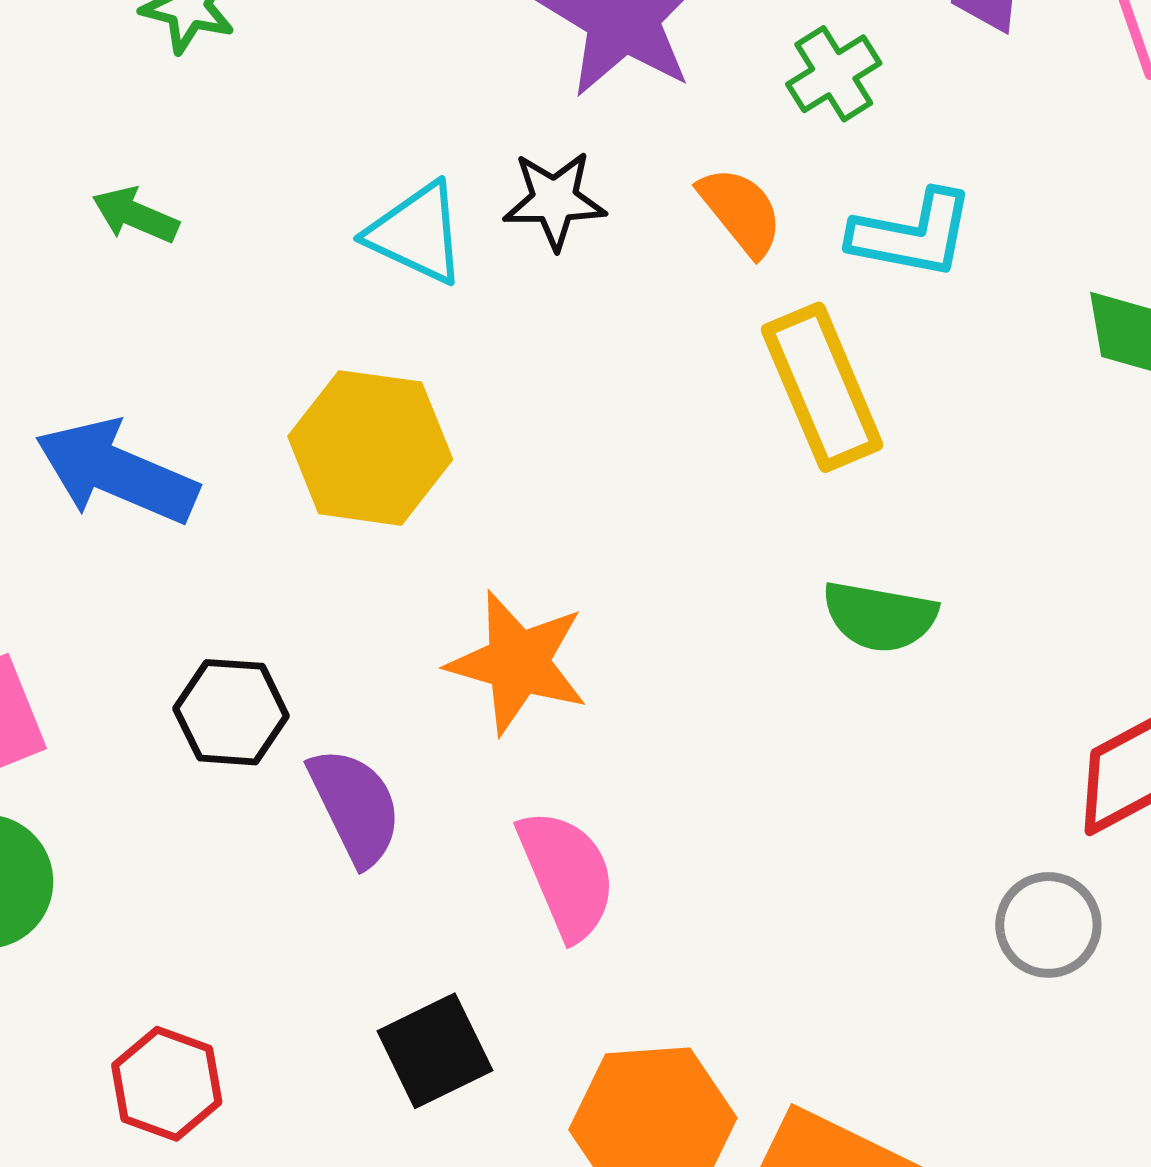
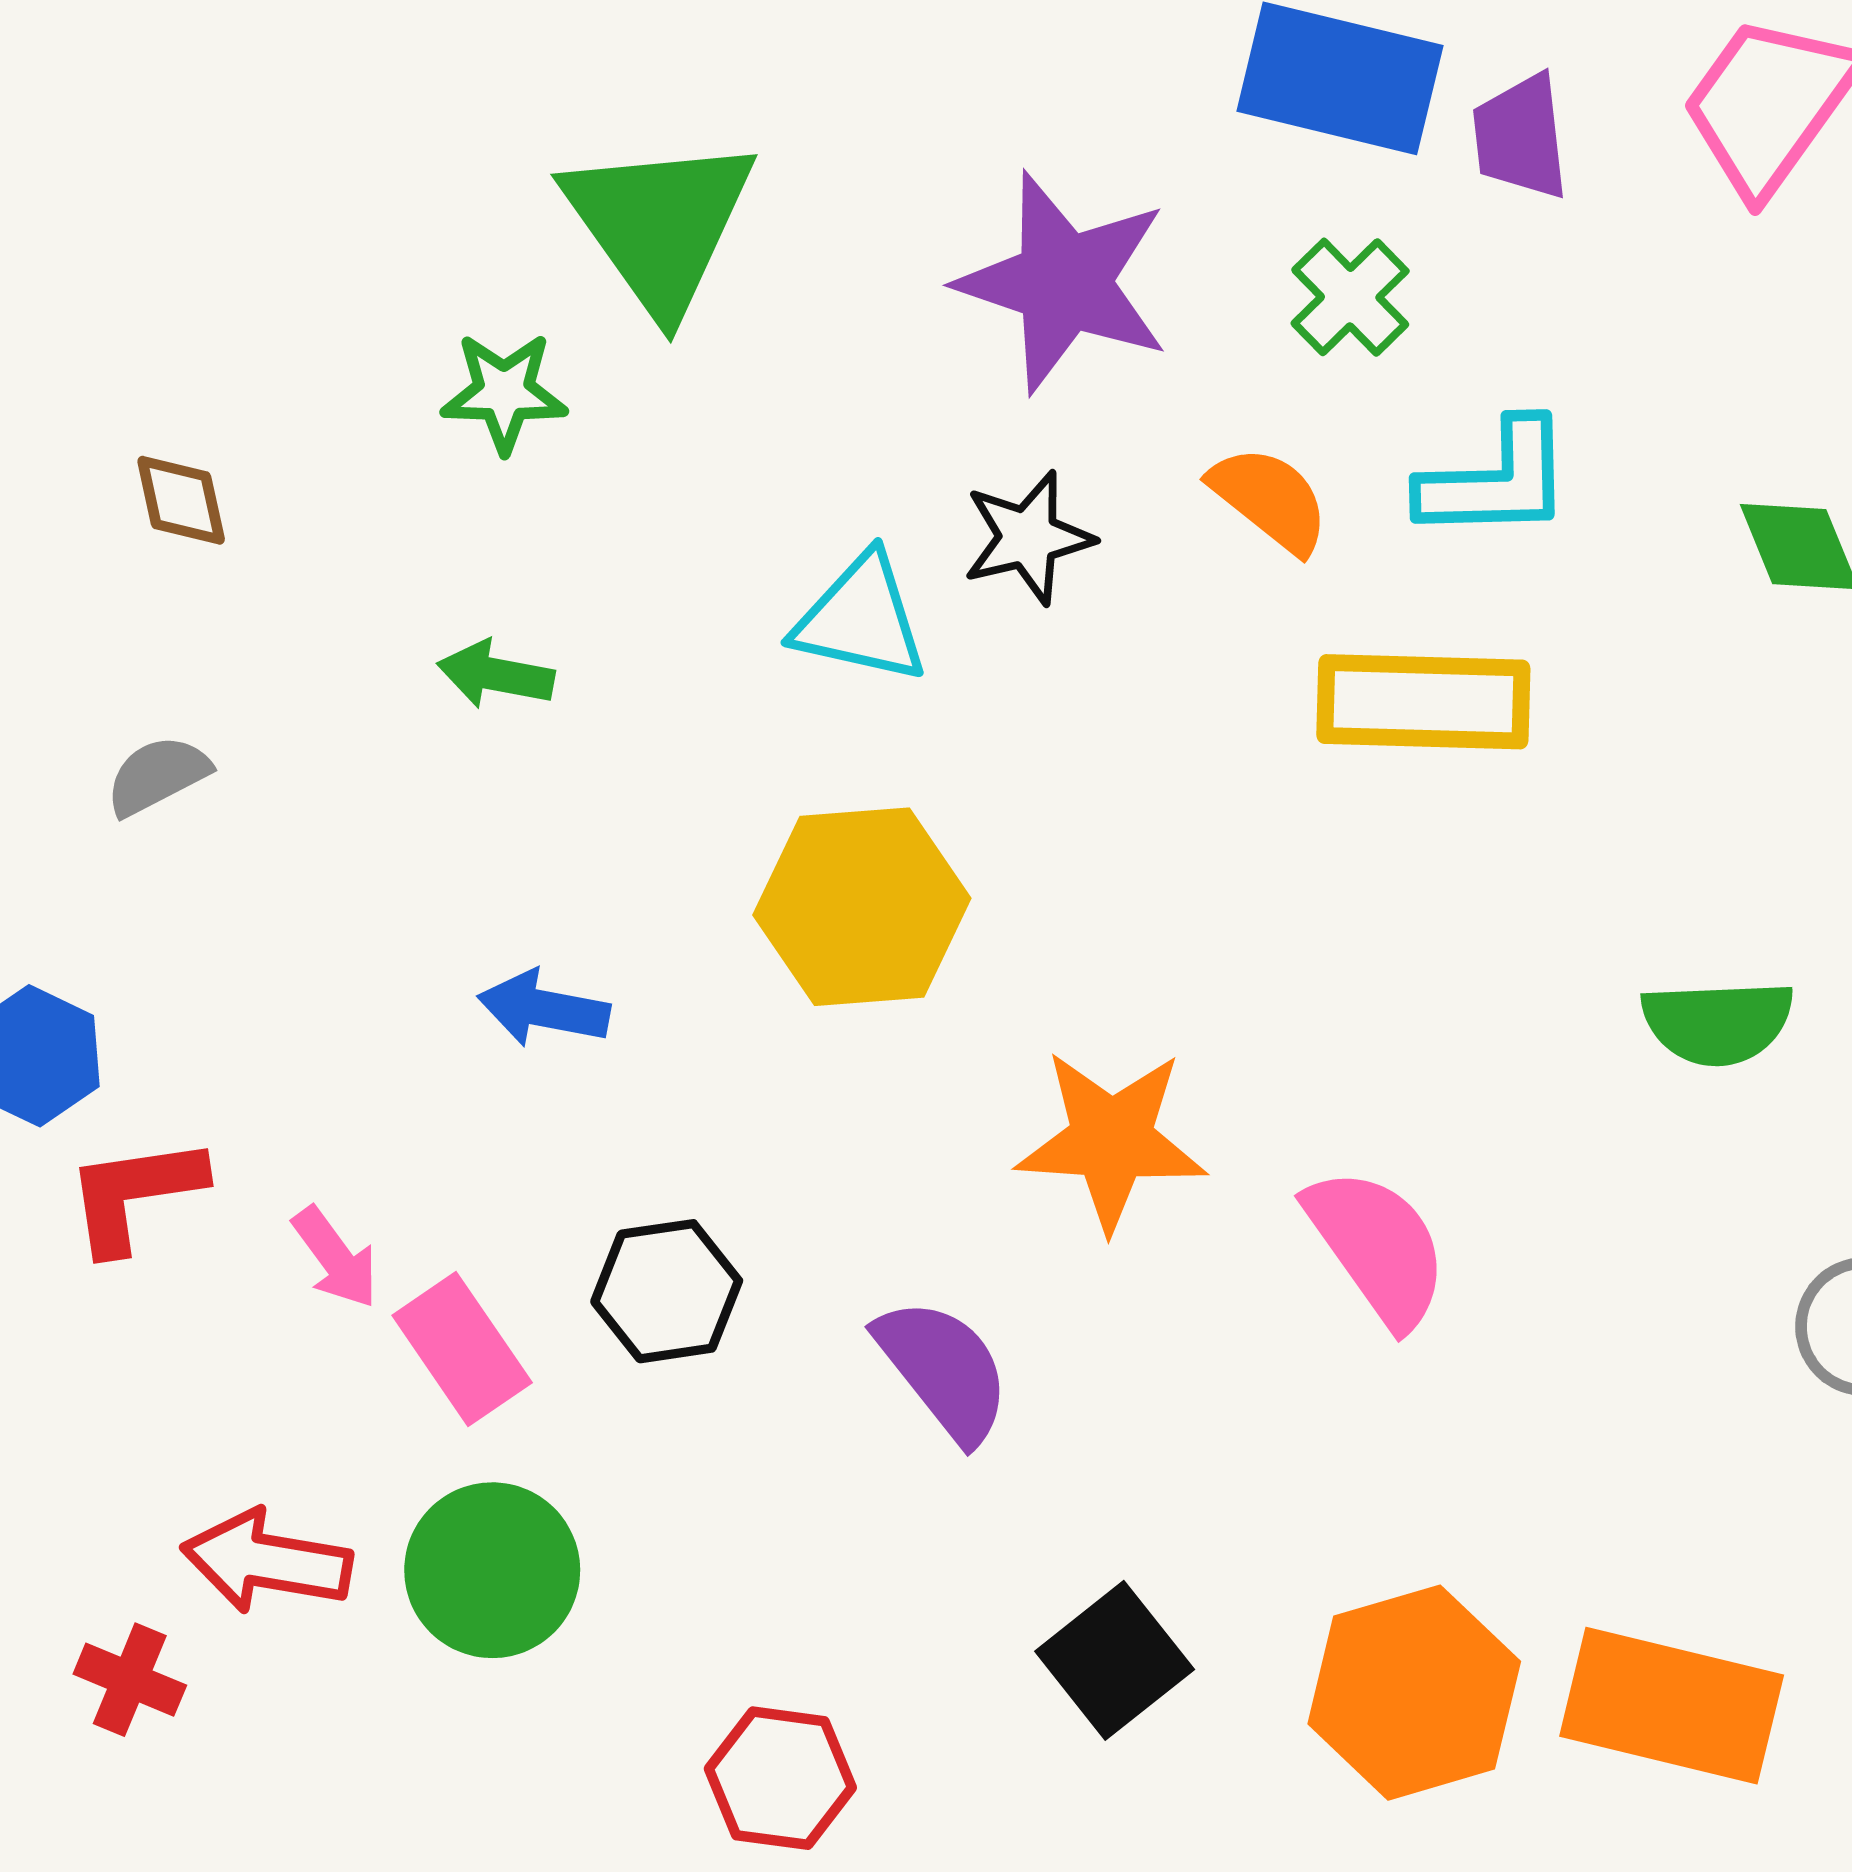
yellow rectangle: (822, 387) -> (1423, 702), turned -53
blue arrow: (116, 472) -> (544, 1009), size x0.6
green semicircle: (880, 616) -> (1718, 1022), moved
black hexagon: (231, 712) -> (667, 1291), moved
pink semicircle: (567, 874) -> (1377, 1247), moved

